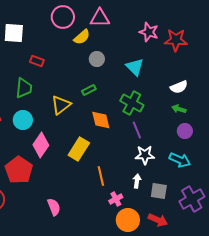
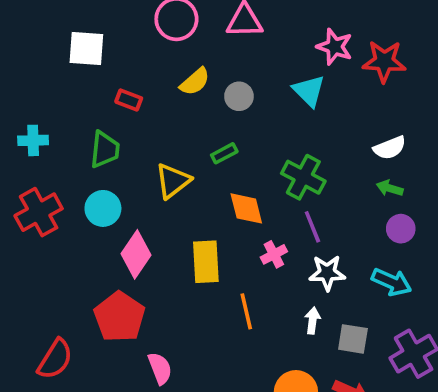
yellow semicircle: (82, 37) -> (195, 82), moved
cyan triangle: (135, 67) -> (309, 91), moved
yellow rectangle: (79, 149) -> (206, 262), turned -35
red pentagon: (19, 170) -> (119, 317), moved
pink cross: (116, 199) -> (274, 254), moved

